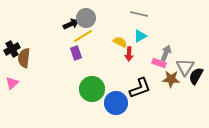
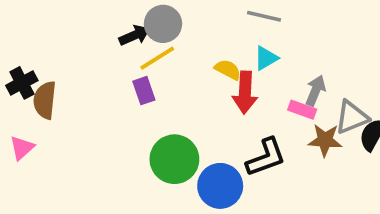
red arrow: (129, 54) -> (245, 92), size x1.5
gray triangle: (185, 67) -> (352, 117), turned 36

